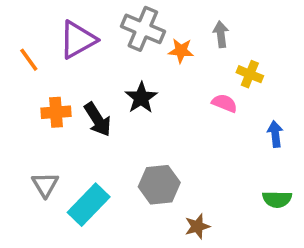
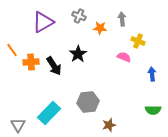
gray cross: (143, 29) -> (79, 16), size x0.6
orange line: (29, 60) -> (12, 50), moved
gray triangle: (45, 185) -> (18, 125), moved

